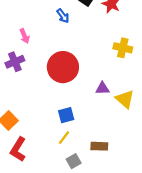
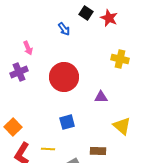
yellow triangle: (125, 99) -> (122, 126), moved
yellow line: (64, 138) -> (48, 149), moved, turned 56

